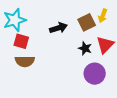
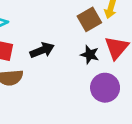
black arrow: (58, 28) -> (42, 50), moved

